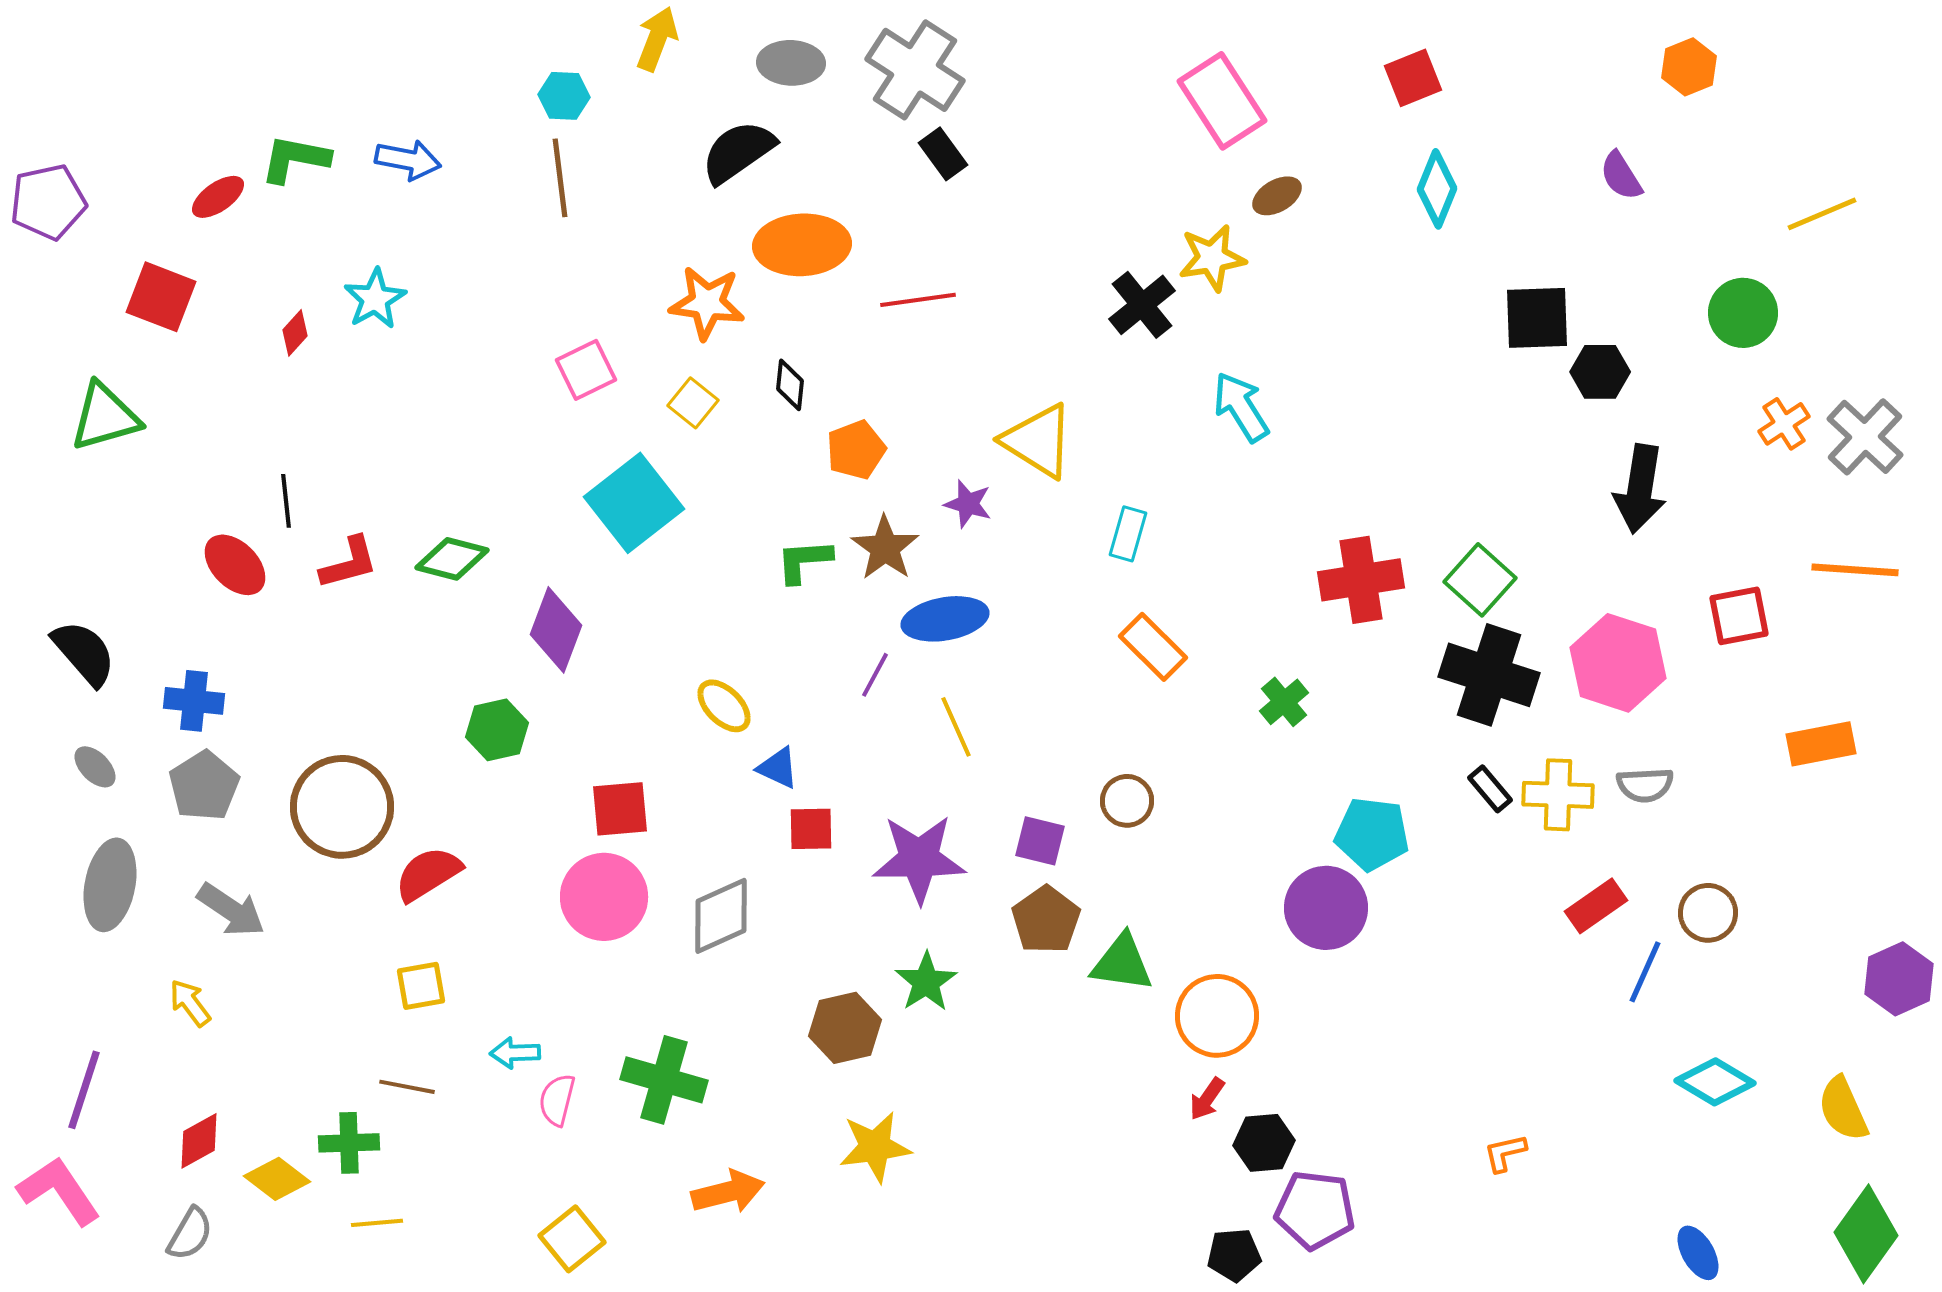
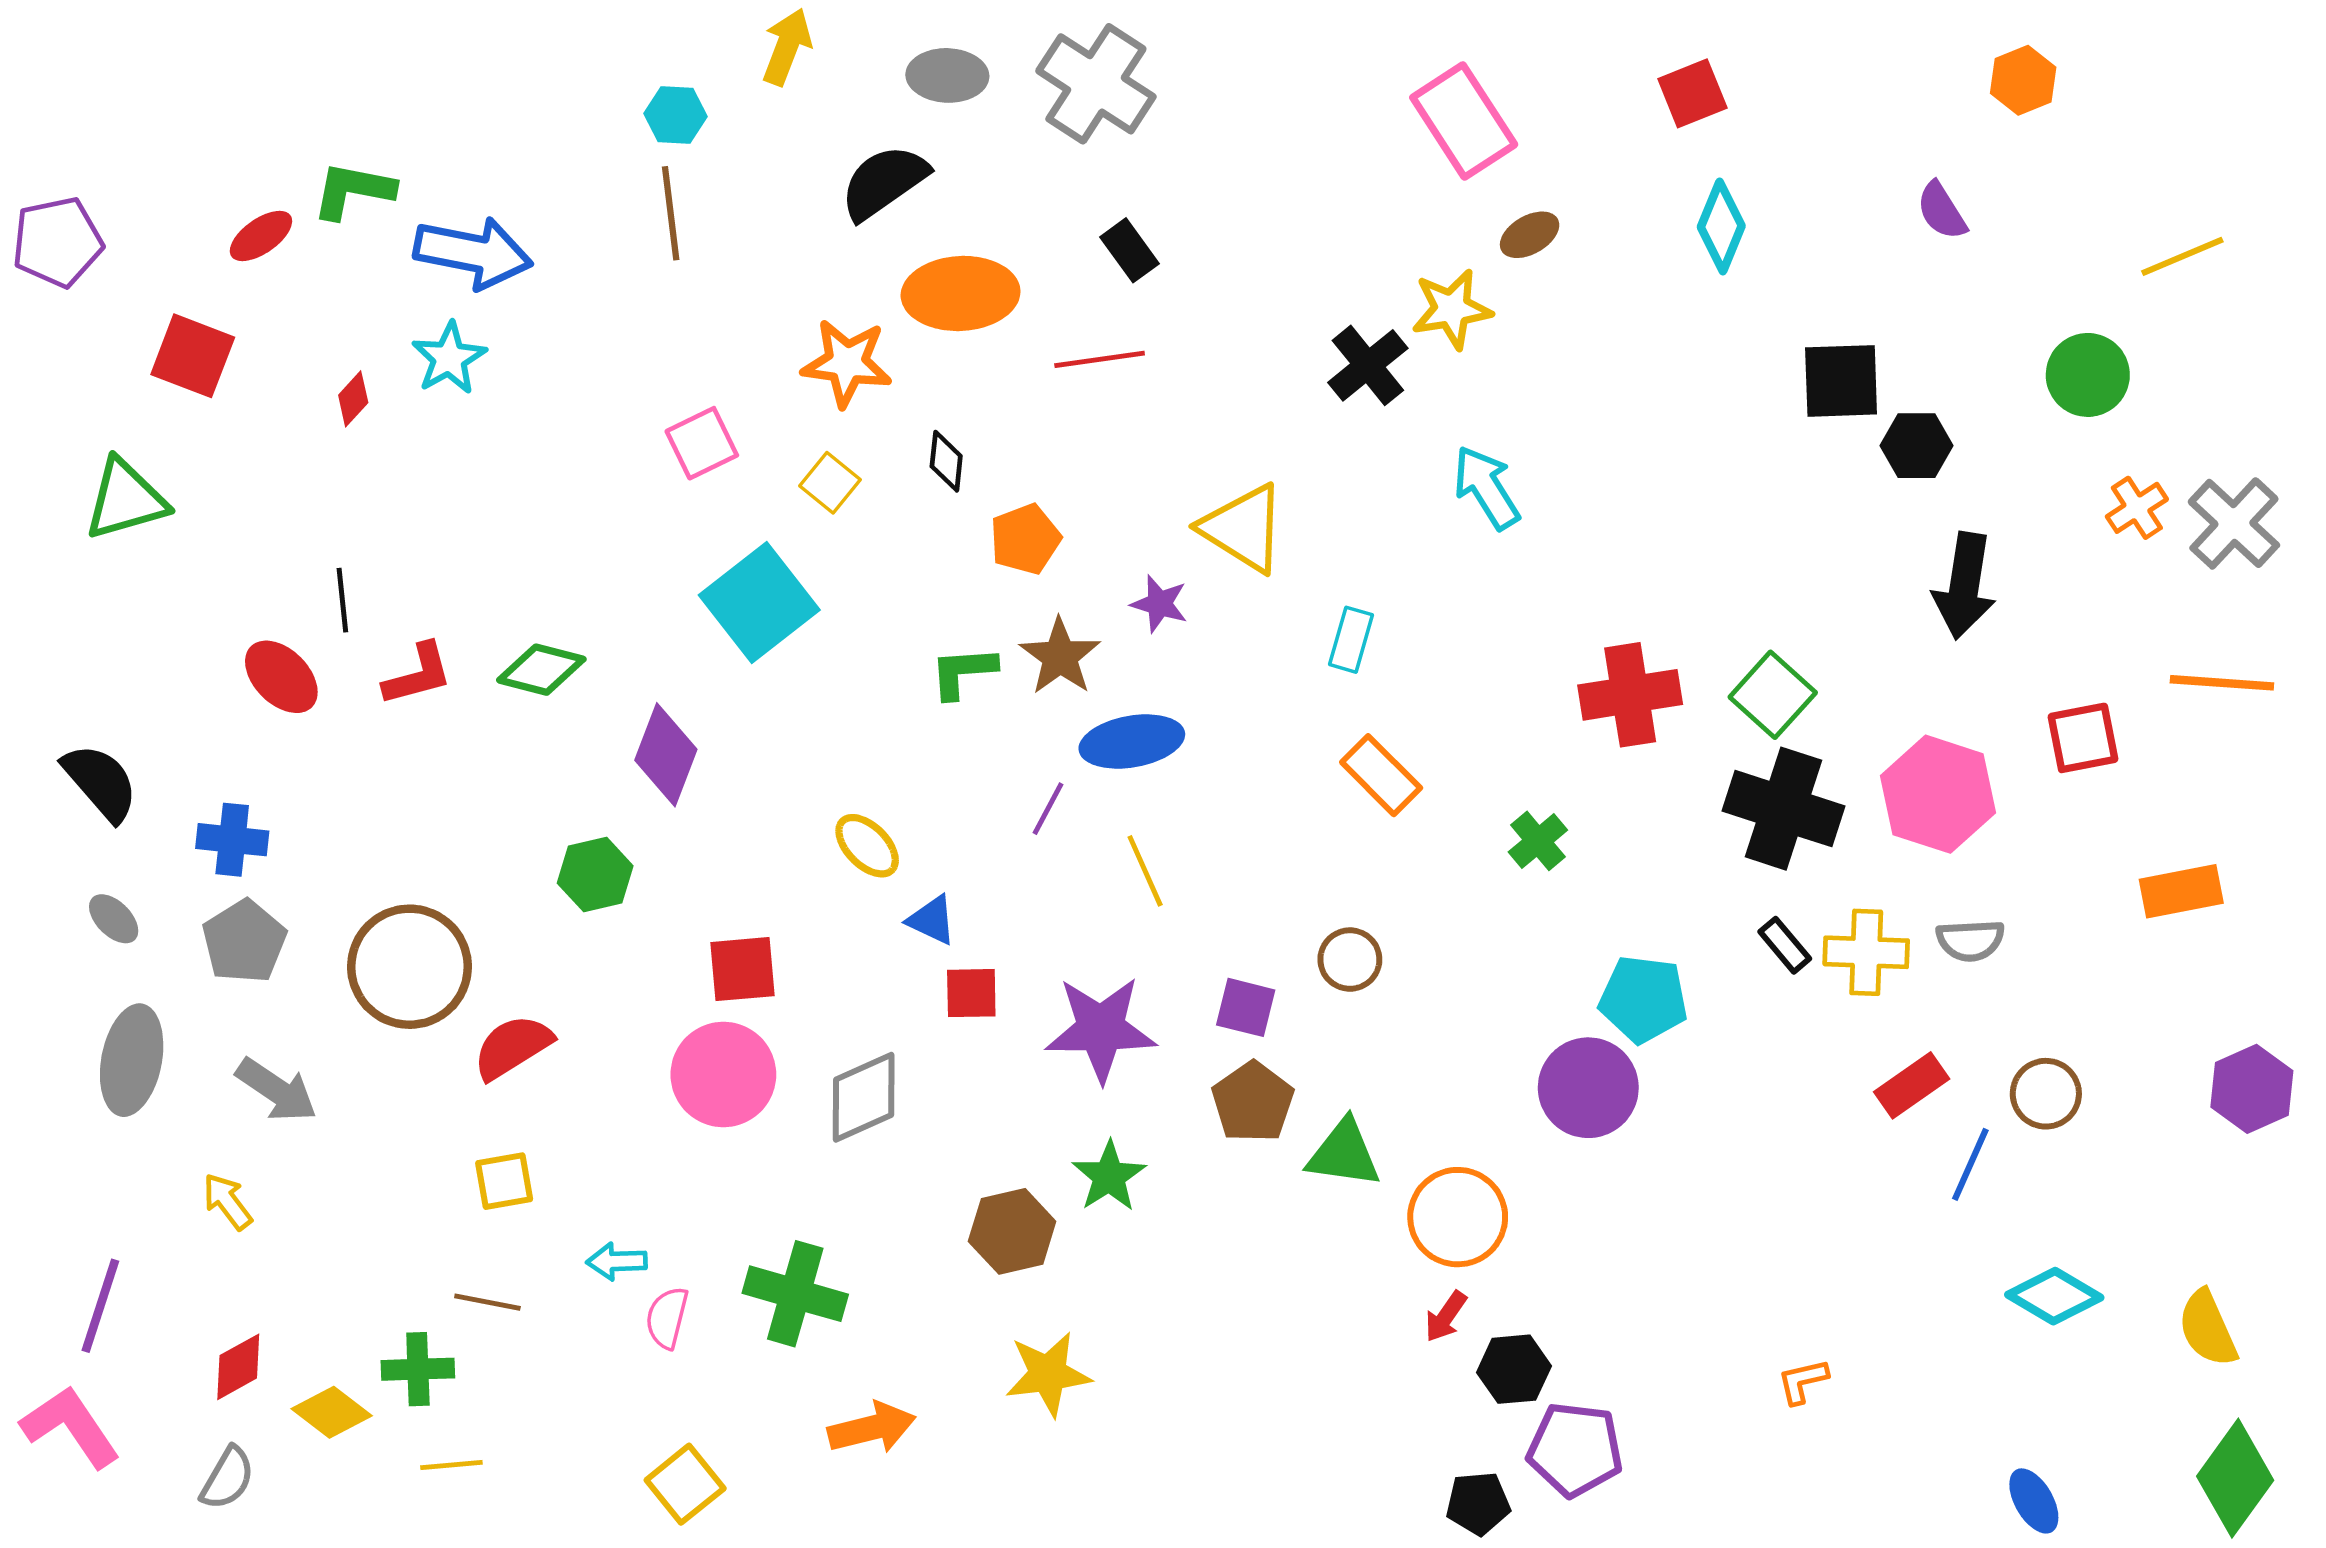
black rectangle: (943, 154) -> (1129, 250), moved
blue arrow: (408, 160) -> (473, 253), moved, size x1.5
purple hexagon: (1899, 979) -> (2252, 1089), moved

